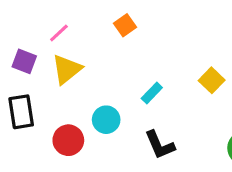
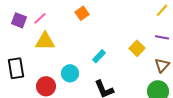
purple square: (24, 61) -> (19, 20), moved
yellow triangle: (67, 69) -> (45, 41), turned 40

